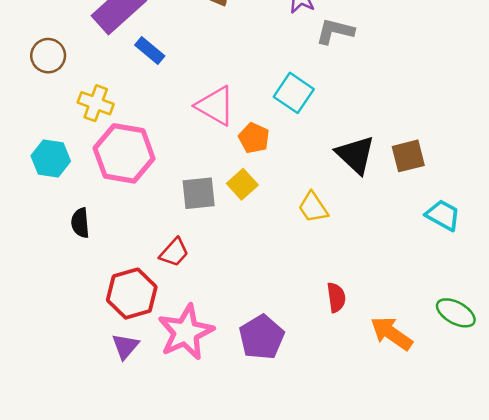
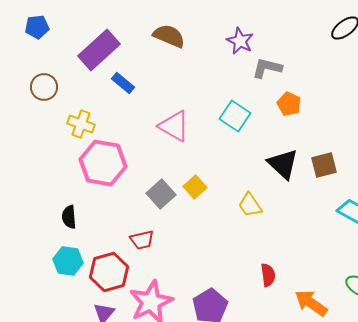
orange pentagon: (254, 138) -> (289, 104), moved
cyan hexagon: (51, 159) -> (68, 261), moved
gray square: (199, 193) -> (161, 194), turned -36
red trapezoid: (174, 252) -> (142, 240), turned 35

